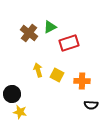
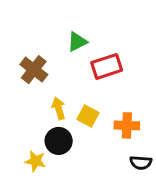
brown cross: (29, 33) -> (34, 70), moved
black circle: (12, 94) -> (59, 141), moved
yellow star: (20, 112) -> (35, 161), moved

